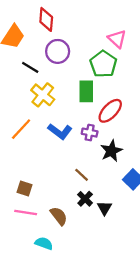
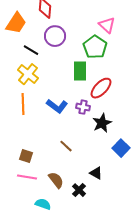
yellow cross: (43, 95) -> (28, 74), moved
orange line: (21, 129) -> (23, 104), turned -45
brown line: (82, 175) -> (66, 146), moved
black cross: (85, 199) -> (79, 190), moved
black triangle: (104, 208) -> (96, 173), turned -32

